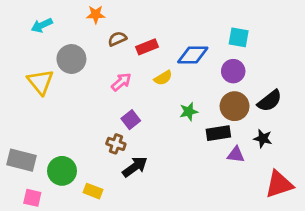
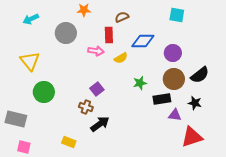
orange star: (96, 15) -> (84, 10), moved
cyan square: (239, 37) -> (177, 15), moved
brown semicircle: (117, 39) -> (122, 17), moved
red rectangle: (147, 47) -> (109, 35), turned -70
gray circle: (71, 59) -> (66, 33), moved
pink arrow: (121, 82) -> (96, 51), moved, turned 49
green circle: (62, 171) -> (44, 92), moved
red triangle: (279, 184) -> (192, 137), moved

